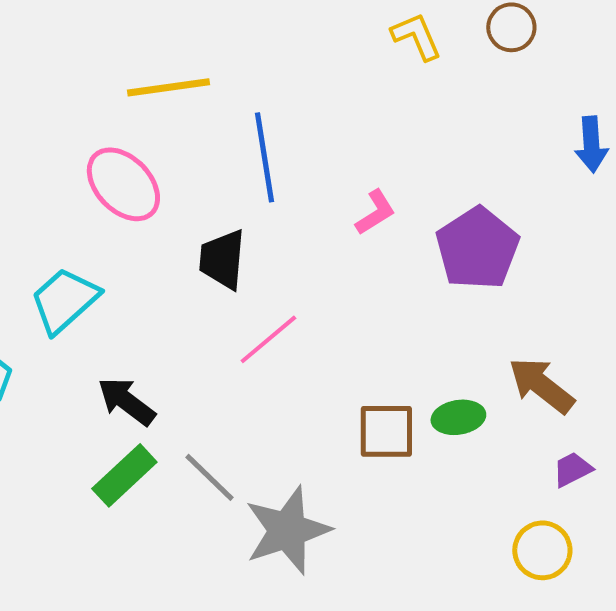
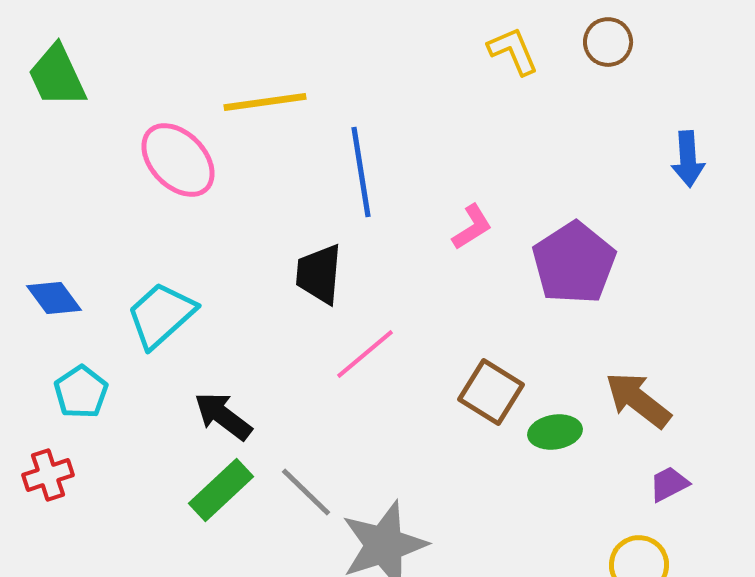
pink ellipse: (123, 184) -> (178, 160), moved
brown square: (386, 431) -> (491, 392), moved, turned 32

